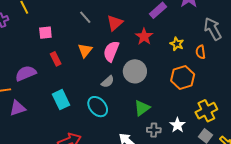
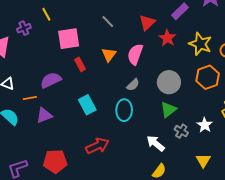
red triangle: (115, 23) -> (147, 22), moved
pink square: (45, 33) -> (69, 39), size x1.6
yellow star: (177, 44) -> (200, 44), size x1.6
gray circle: (135, 71) -> (169, 82), moved
cyan ellipse: (98, 107) -> (124, 110), turned 45
gray cross: (154, 130) -> (181, 131), turned 32

